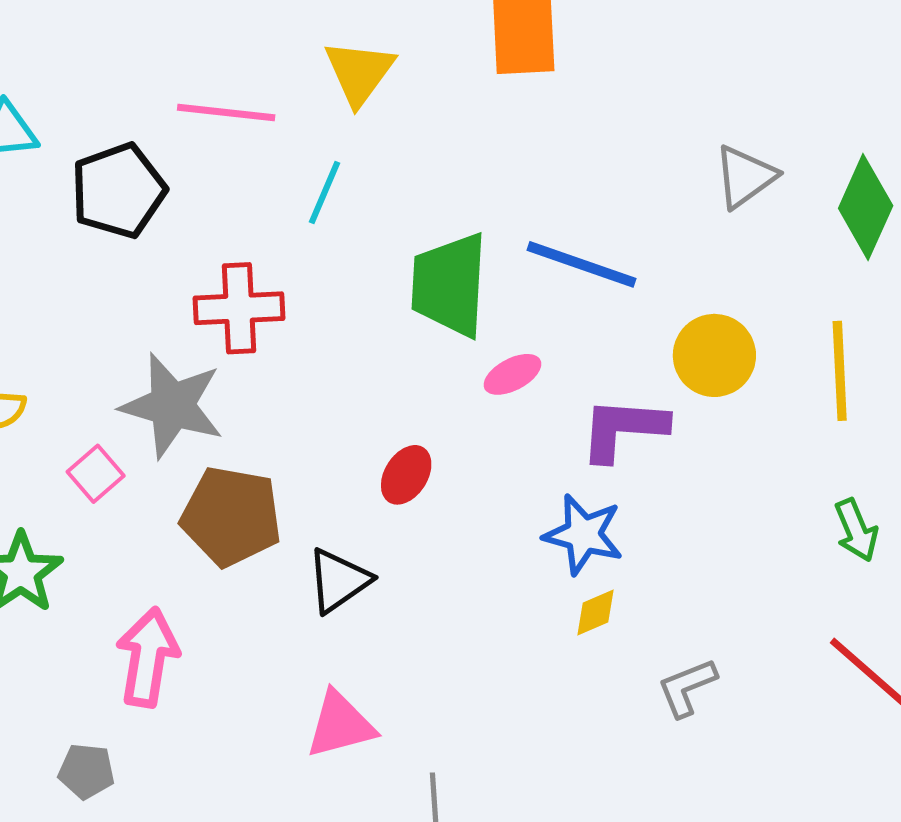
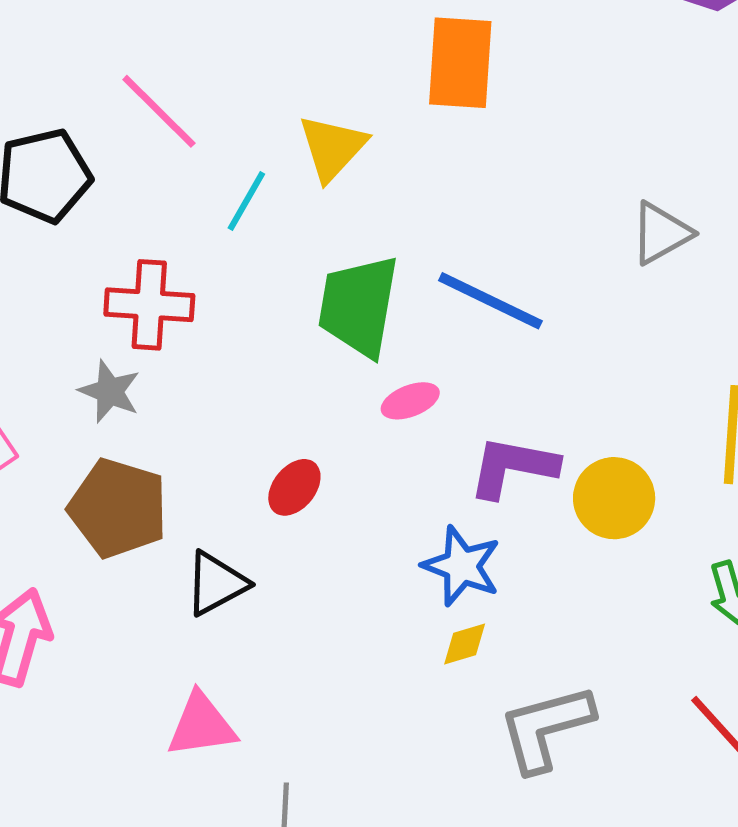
yellow triangle: (359, 72) -> (332, 148), moved
pink line: (226, 112) -> (159, 111), turned 32
yellow circle: (714, 355) -> (614, 498), moved
gray star: (172, 406) -> (110, 391), moved, size x0.6
gray L-shape: (687, 687) -> (546, 728), size x1.6

